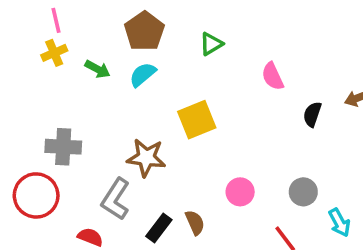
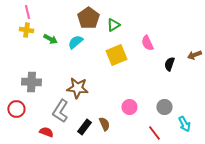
brown pentagon: (144, 31) -> (88, 18), moved
yellow cross: (54, 53) -> (26, 30), turned 32
yellow square: (197, 120) -> (116, 55), moved
red circle: (36, 195) -> (16, 109), size x0.7

